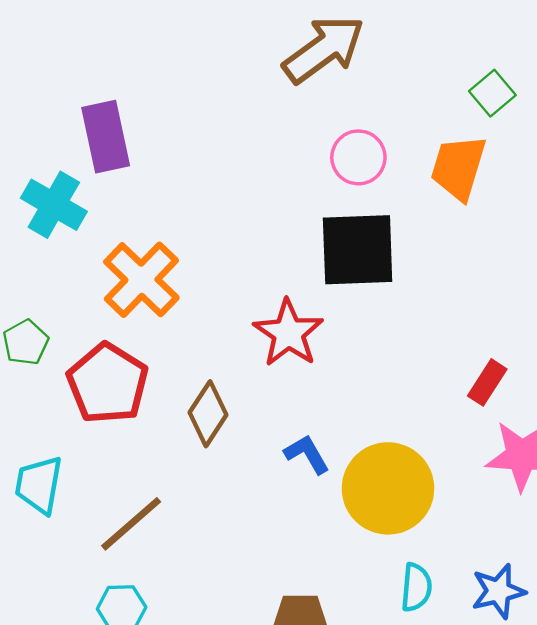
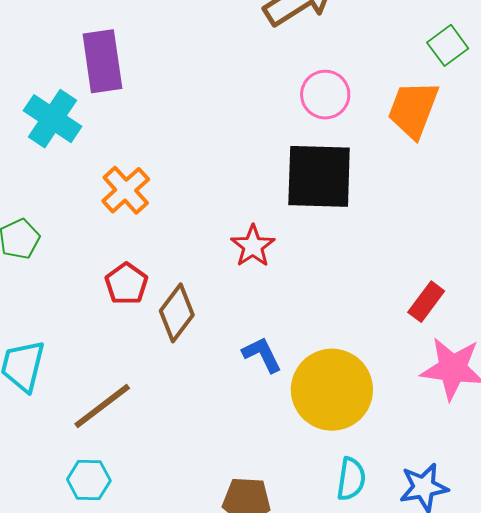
orange cross: (141, 280) -> (126, 190), size x0.7
red star: (288, 333) -> (253, 246), size x0.7
red pentagon: (108, 383) -> (126, 284), moved, size x0.6

